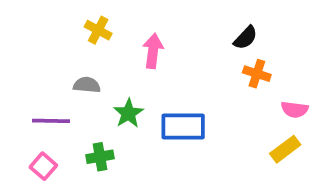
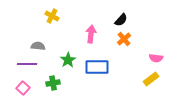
black semicircle: (246, 38) -> (121, 20), moved
pink arrow: (153, 51) -> (91, 34), moved
orange cross: (257, 74) -> (124, 39), moved, turned 32
gray semicircle: (87, 85) -> (38, 46), moved

